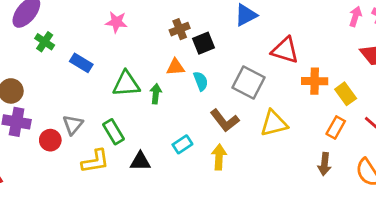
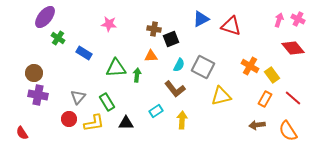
brown cross: (180, 29) -> (154, 29), turned 32
red triangle: (285, 50) -> (231, 26), moved
cyan semicircle: (201, 81) -> (179, 65), moved, turned 48
orange cross: (315, 81) -> (250, 66), turned 30
brown L-shape: (225, 120) -> (175, 89), moved
red circle: (50, 140) -> (69, 119), moved
brown arrow: (324, 164) -> (257, 125), turned 77

